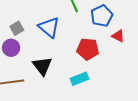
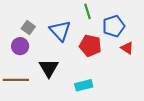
gray square: (17, 28) -> (28, 28), turned -32
red pentagon: (88, 49) -> (90, 46), moved

